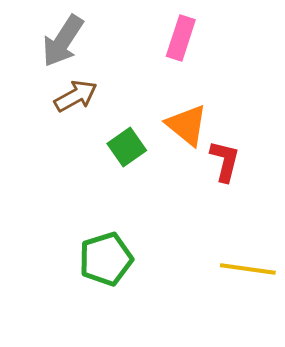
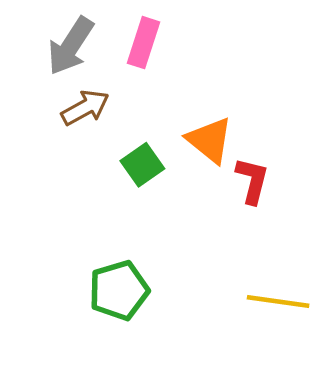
pink rectangle: (181, 38) -> (143, 43), moved

